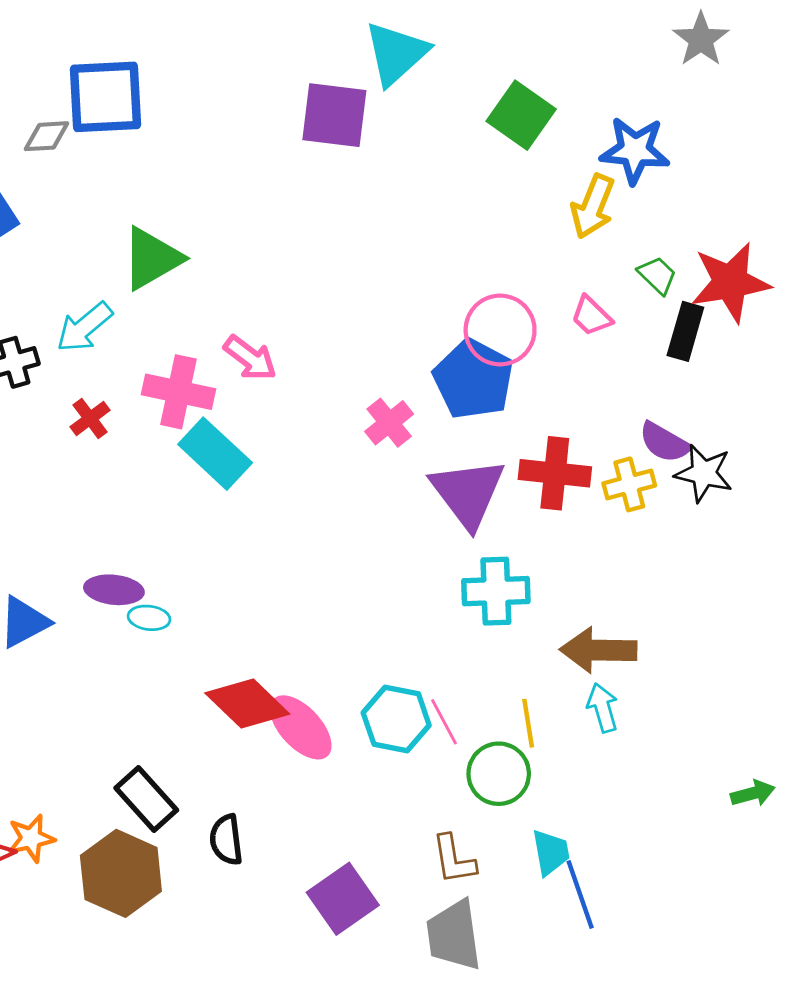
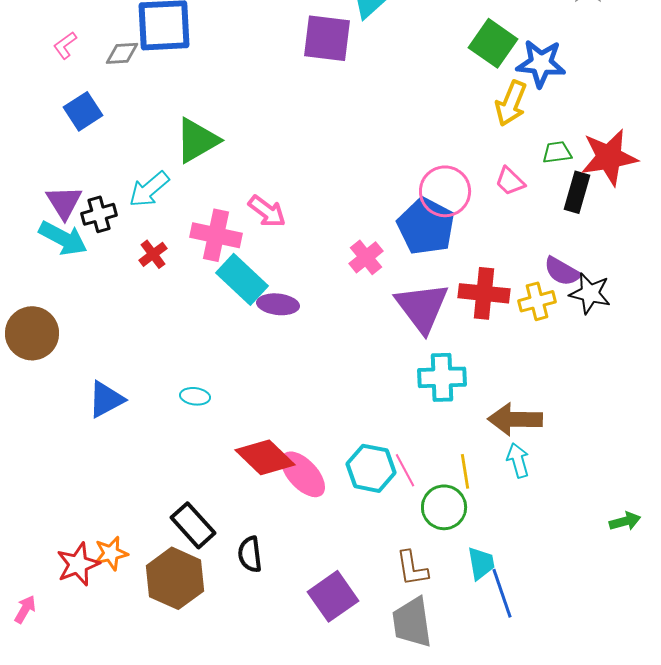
green square: (521, 115) -> (493, 43), moved
green trapezoid: (657, 275) -> (557, 152), turned -52
purple ellipse: (114, 590) -> (278, 304), moved

